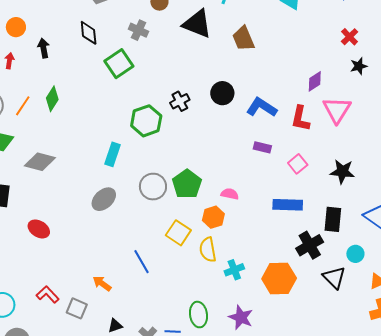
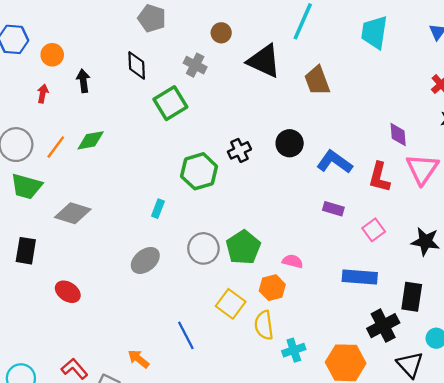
purple diamond: (315, 81) -> (398, 135), turned -65
green diamond: (52, 99) -> (91, 140), turned 45
cyan rectangle: (113, 154) -> (158, 209), size x0.7

